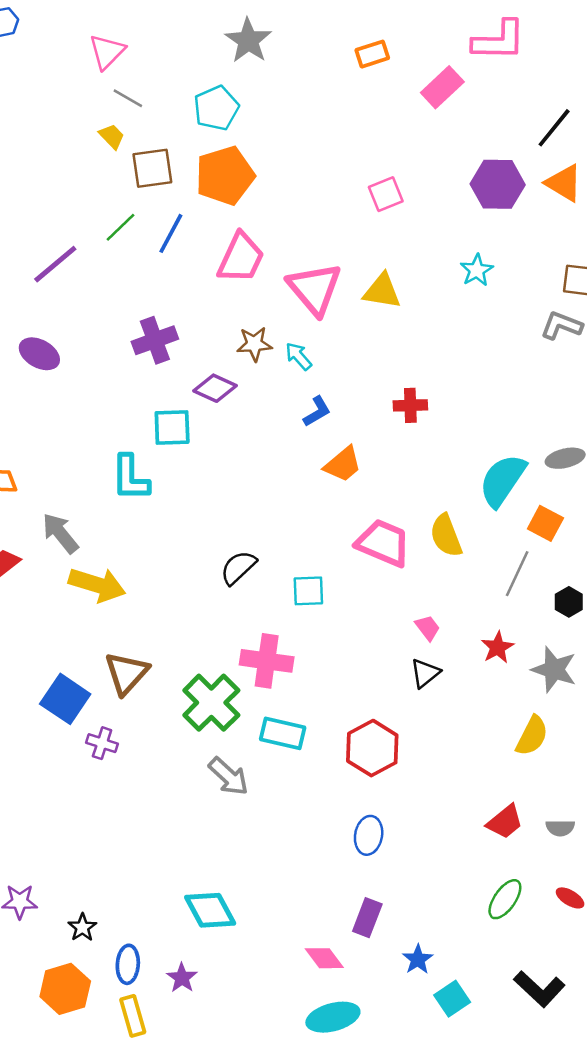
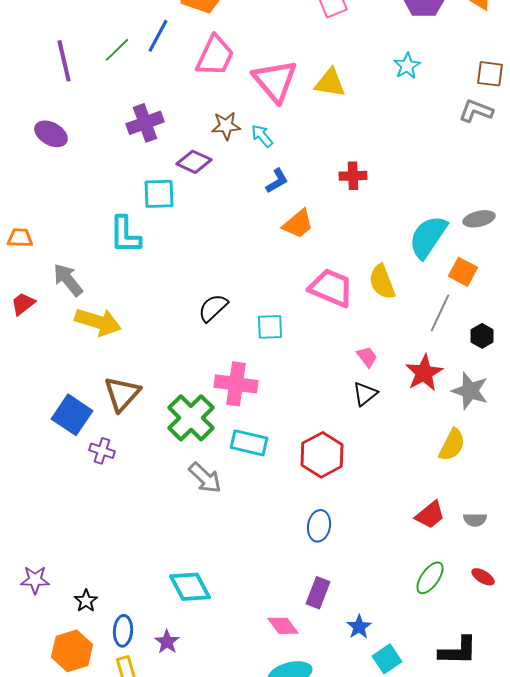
green line: (120, 227) -> (117, 50), moved
purple line: (55, 264) -> (64, 61), turned -63
red star: (498, 647) -> (424, 373), size x1.4
black L-shape: (539, 989) -> (458, 651), turned -42

